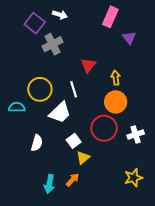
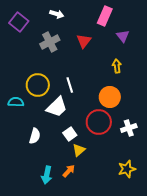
purple square: (35, 23) -> (19, 22), moved
red triangle: (88, 65) -> (84, 41), moved
yellow arrow: (116, 78) -> (117, 66), moved

